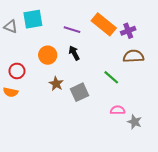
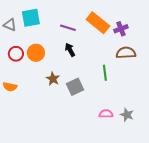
orange circle: (48, 55) -> (36, 53), moved
red circle: (17, 71) -> (16, 54), moved
green line: (111, 77) -> (105, 73), turned 42
pink semicircle: (118, 110) -> (106, 114), moved

